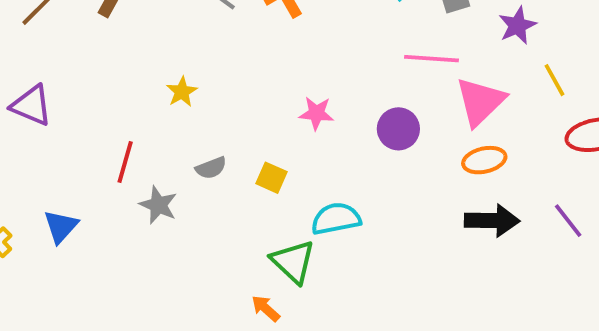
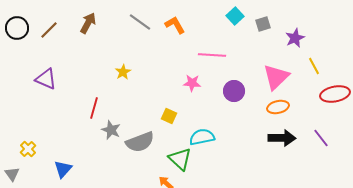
pink line: (432, 59) -> (212, 55), moved
gray semicircle: (211, 168) -> (140, 142), moved, size x1.8
blue triangle: (61, 226) -> (63, 169), moved

